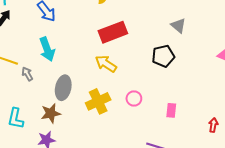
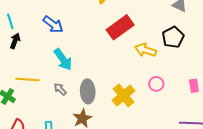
yellow arrow: (106, 64) -> (146, 50), moved
gray arrow: (27, 74) -> (60, 89), moved

